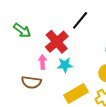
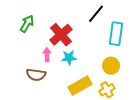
black line: (80, 20) -> (96, 14), moved
green arrow: (22, 30) -> (27, 24), turned -96

